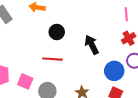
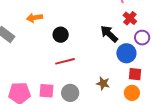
black arrow: (92, 45) -> (109, 34), moved

